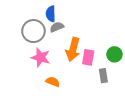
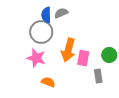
gray semicircle: (57, 27) -> (61, 13), moved
gray circle: (33, 31) -> (41, 32), moved

